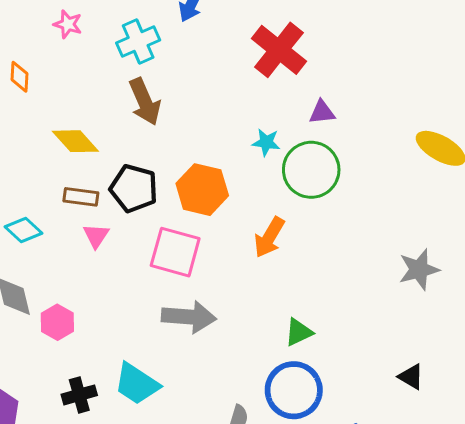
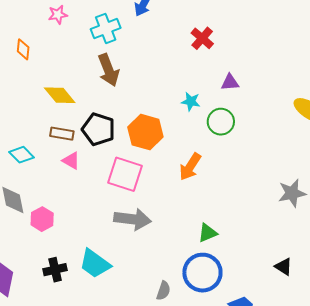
pink star: (68, 24) -> (58, 15), turned -30
red cross: (279, 50) -> (202, 38), size x0.6
green circle: (311, 170) -> (221, 122), size x0.7
pink triangle: (96, 236) -> (71, 161), turned -36

